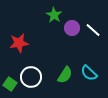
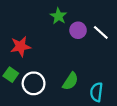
cyan semicircle: (89, 73) -> (96, 92), moved, turned 54
green square: (10, 84) -> (11, 75), moved

